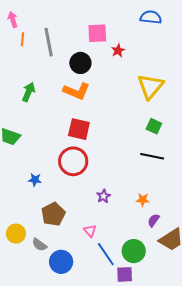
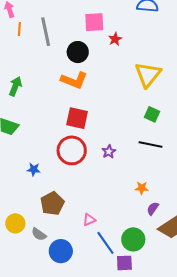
green arrow: (29, 92) -> (15, 86), moved
purple star: (104, 196) -> (109, 152), moved
pink triangle: (90, 231) -> (89, 220), turned 48

